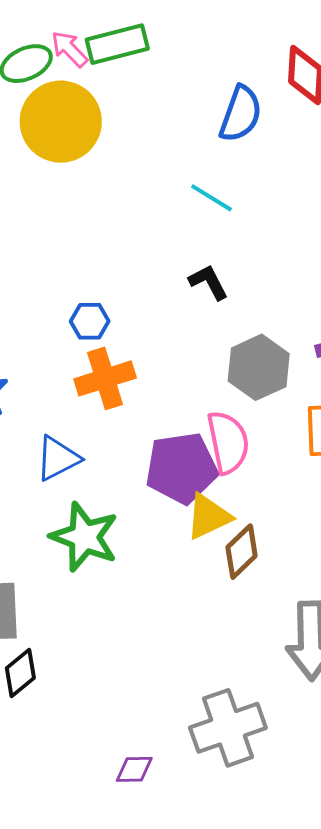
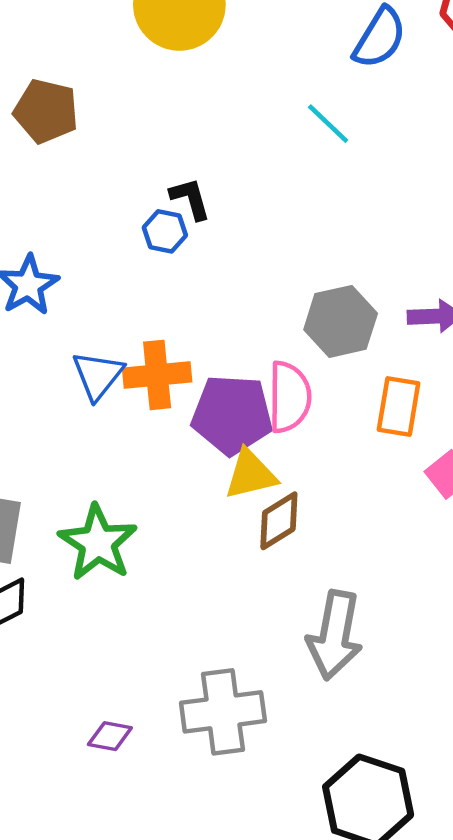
black L-shape: (209, 282) -> (190, 199), moved
orange cross: (105, 378) -> (157, 375), moved
blue triangle: (58, 458) -> (98, 375), turned -36
green star: (84, 537) -> (98, 543), moved

